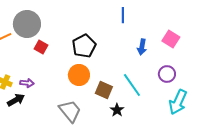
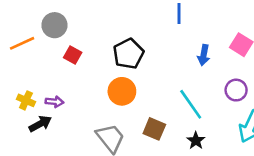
gray circle: (27, 24) -> (54, 25), size x0.7
brown square: (104, 90) -> (154, 129), moved
black star: (117, 110) -> (196, 141), moved

